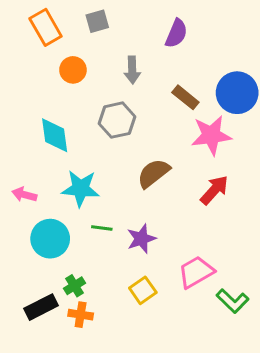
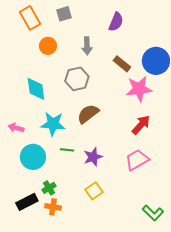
brown semicircle: (154, 173) -> (88, 114), moved
pink trapezoid: (196, 272) -> (137, 160), moved
green L-shape: (233, 301) -> (153, 213), moved

